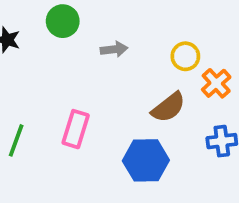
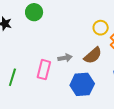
gray arrow: (114, 49) -> (65, 58), moved

